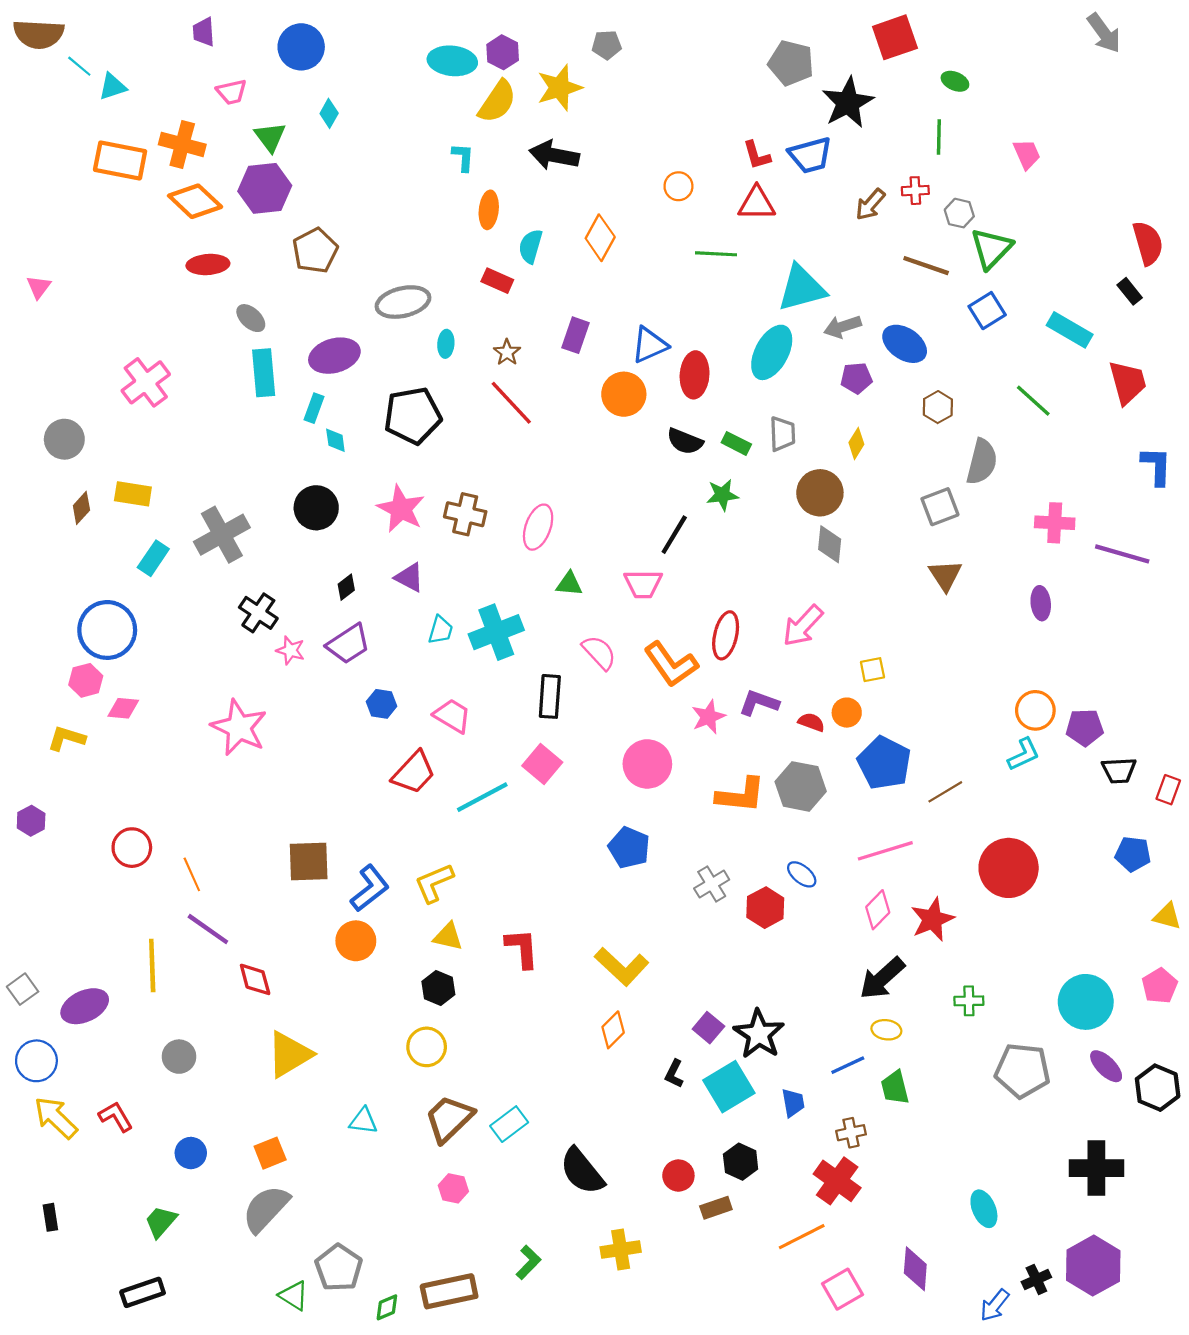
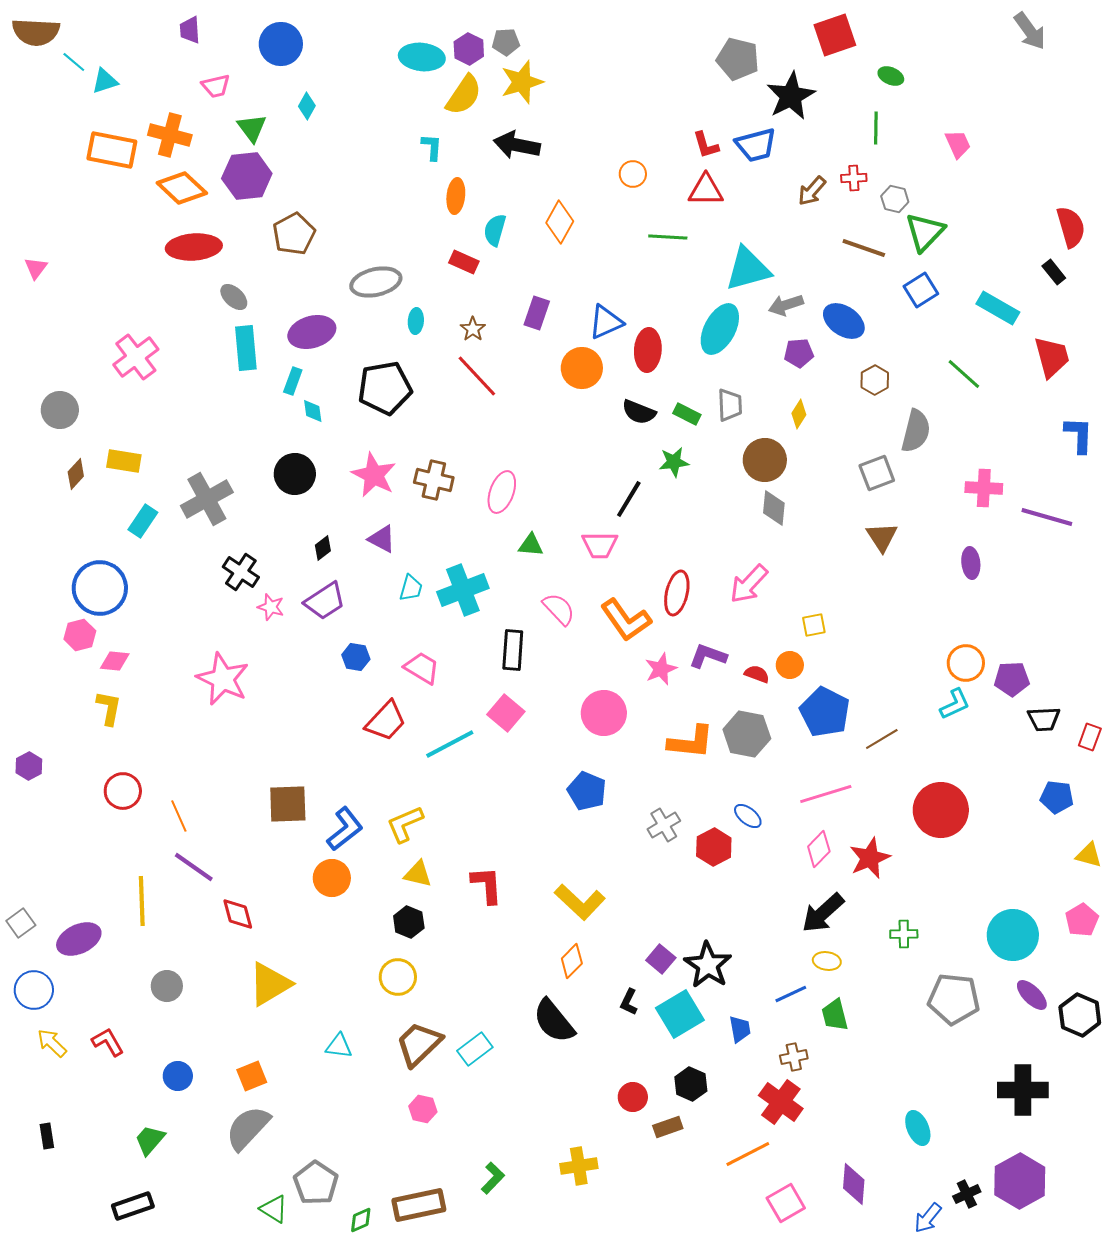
gray pentagon: (607, 45) -> (506, 42), moved
red ellipse: (208, 265) -> (194, 247), size x1.4
yellow L-shape: (66, 738) -> (109, 708), moved, turned 84
yellow arrow: (56, 1118) -> (52, 1043), size x0.7
black semicircle: (582, 1171) -> (554, 1021), moved

